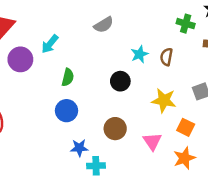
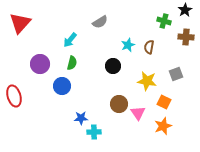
cyan arrow: (50, 44) -> (70, 40), moved
purple circle: (20, 59) -> (40, 64), moved
blue circle: (66, 111) -> (62, 86), moved
brown circle: (115, 129) -> (119, 104), moved

